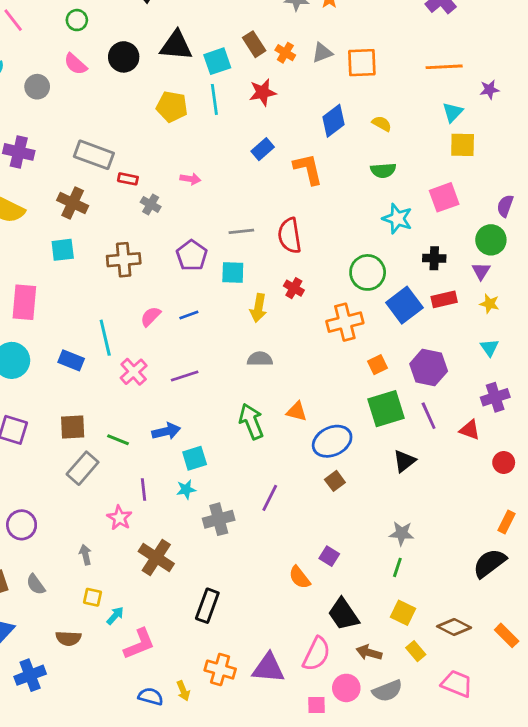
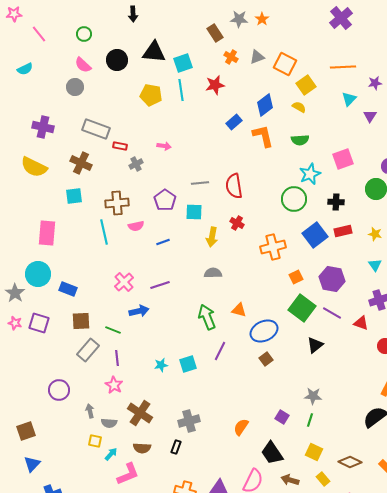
brown rectangle: (254, 44) -> (215, 33), moved
orange square: (362, 63) -> (285, 64), turned 30
gray circle: (37, 87) -> (75, 87), moved
yellow square: (463, 145) -> (306, 85), moved, turned -36
blue rectangle: (263, 149) -> (234, 122), moved
orange L-shape: (308, 169) -> (263, 136), moved
gray cross: (151, 204) -> (136, 164), turned 32
cyan star: (397, 219) -> (310, 174), turned 30
purple triangle: (481, 271) -> (370, 116), moved
green circle: (368, 272) -> (294, 199), moved
pink semicircle: (151, 316) -> (136, 226), moved, turned -147
cyan line: (105, 338) -> (104, 232), moved
blue rectangle: (71, 360) -> (68, 289), moved
green square: (386, 409) -> (302, 308), turned -36
purple line: (429, 416) -> (332, 313), turned -36
blue arrow: (166, 431) -> (139, 311), moved
cyan square: (195, 458) -> (188, 364), moved
purple line: (144, 489) -> (117, 358), moved
purple line: (270, 498) -> (220, 351), moved
gray cross: (219, 519) -> (189, 421), moved
purple circle: (22, 525) -> (59, 390), moved
purple square: (329, 556) -> (282, 417), moved
orange semicircle: (299, 577) -> (241, 427), turned 72
gray semicircle: (36, 584) -> (109, 423), moved, turned -49
black rectangle: (207, 606) -> (176, 447), size x0.6
brown semicircle: (68, 638) -> (142, 448), moved

